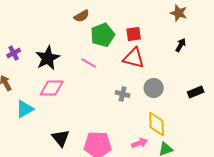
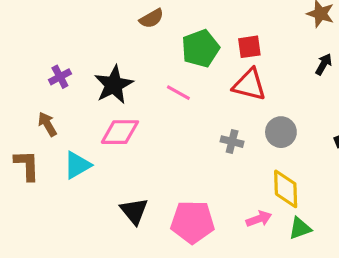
brown semicircle: (82, 16) -> (152, 18), moved

